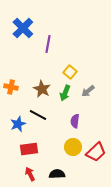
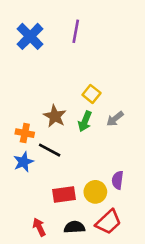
purple line: (48, 44) -> (76, 31), moved
orange cross: (11, 87) -> (25, 133), moved
purple semicircle: (75, 121) -> (118, 180), moved
red rectangle: (29, 149) -> (64, 194), moved
red trapezoid: (96, 152) -> (108, 222), moved

